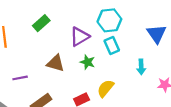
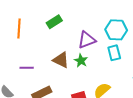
green star: (87, 62) -> (81, 61), moved

